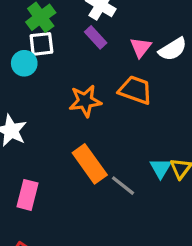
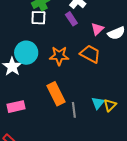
cyan circle: (24, 63) -> (26, 53), moved, size x1.5
gray line: (123, 186) -> (74, 110), turned 35
pink rectangle: (27, 195) -> (16, 107), turned 54

